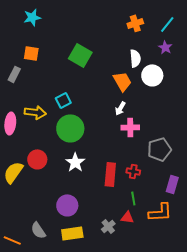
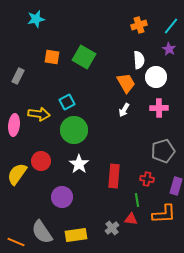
orange square: (31, 53) -> (52, 57), moved
pink cross: (130, 127) -> (159, 108), moved
red cross: (133, 171) -> (147, 179), moved
purple circle: (67, 205) -> (62, 197), moved
gray semicircle: (38, 230) -> (42, 232), size x1.4

